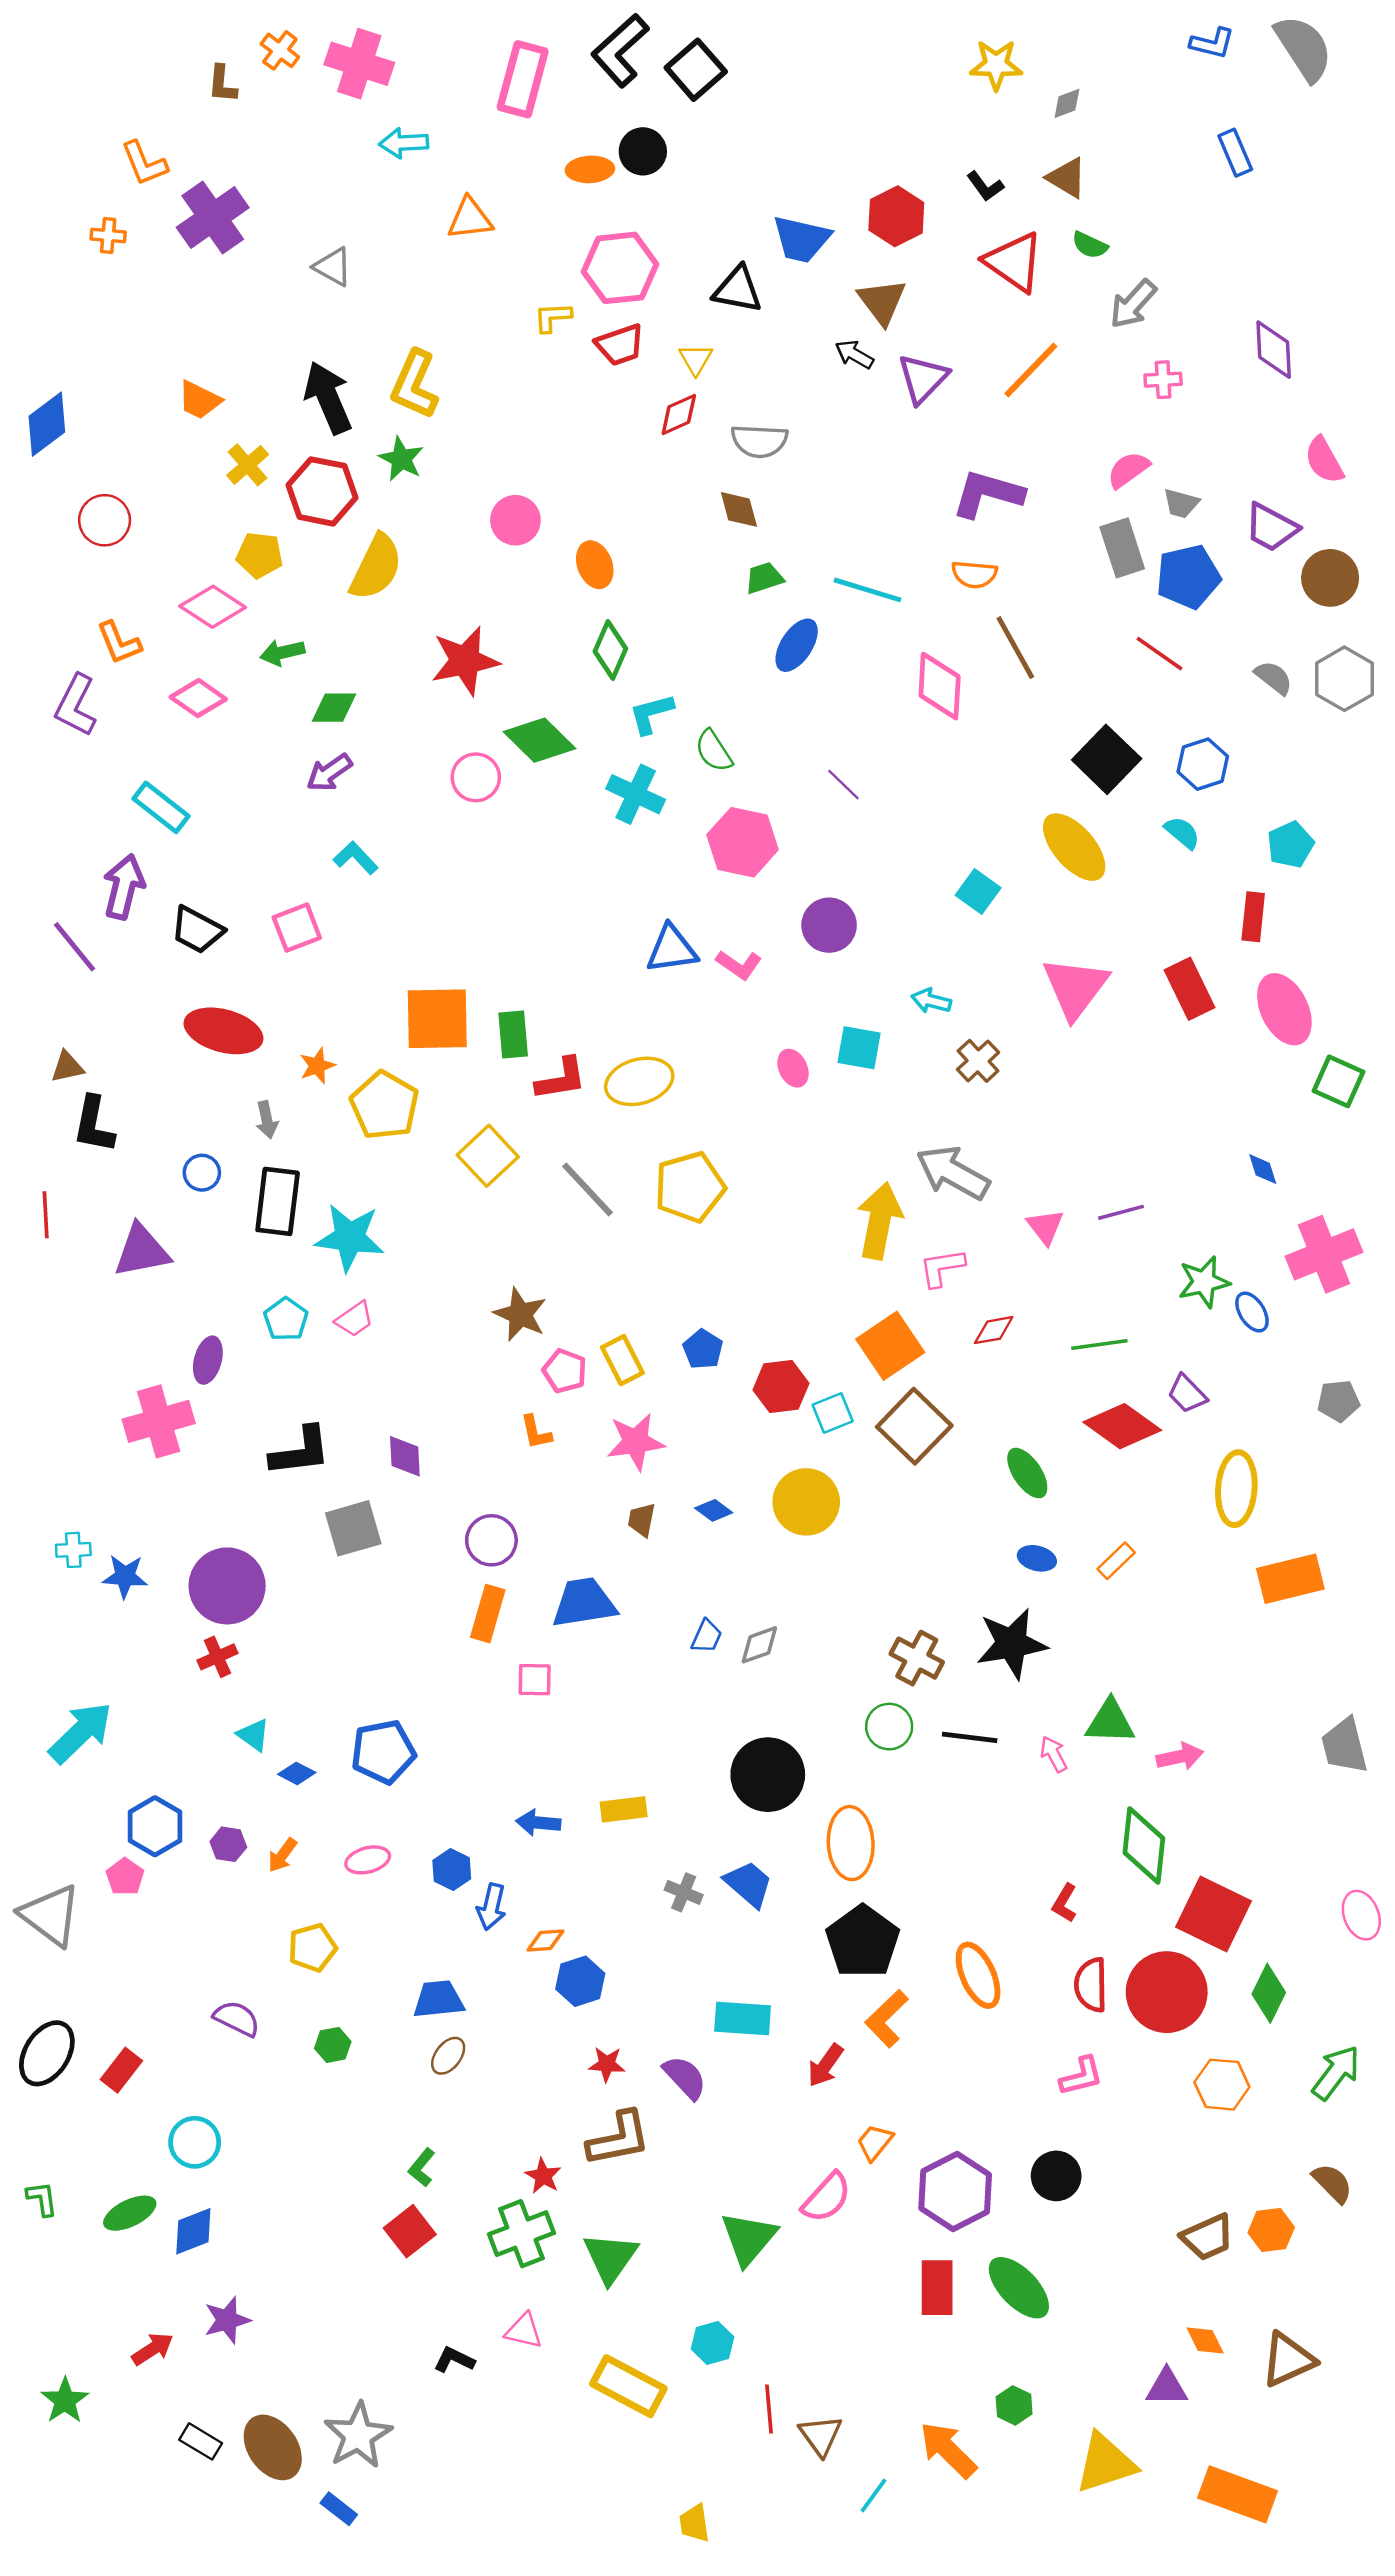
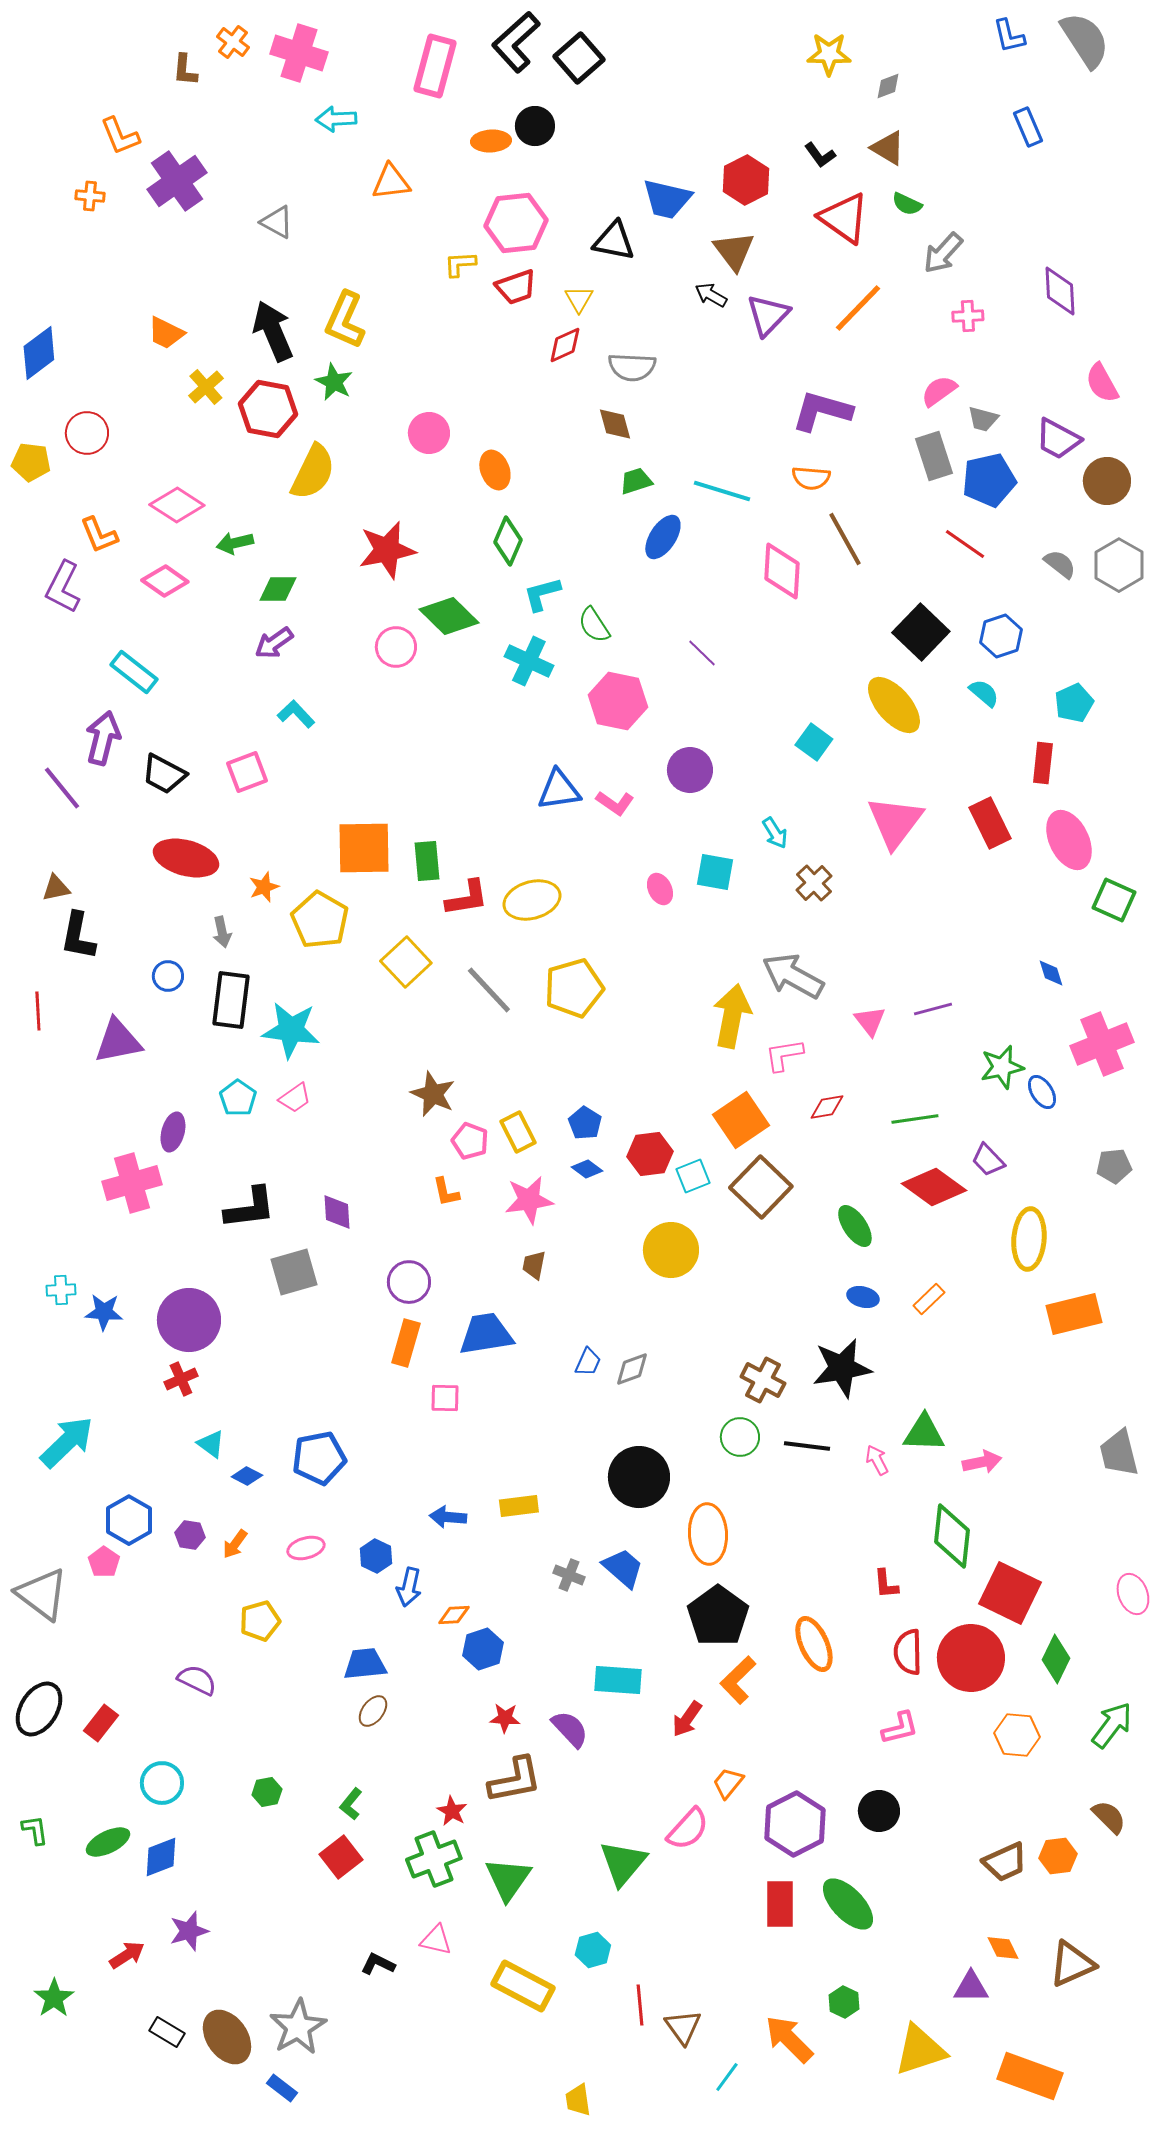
blue L-shape: (1212, 43) -> (1009, 36), turned 63
yellow pentagon: (260, 555) -> (31, 462), moved
cyan arrow: (931, 1001) -> (775, 833), turned -136
blue diamond: (714, 1510) -> (587, 1169), moved
red L-shape: (1065, 1903) -> (886, 1584), turned -36
green hexagon: (333, 2045) -> (267, 1792), moved

